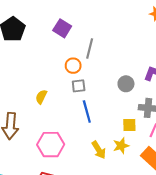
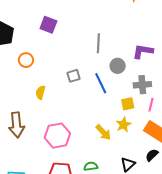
gray line: (90, 48) -> (98, 43), moved
orange circle: (73, 66) -> (26, 60), moved
blue line: (87, 111) -> (101, 83), moved

